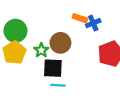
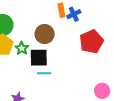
orange rectangle: (80, 18) -> (61, 10), turned 64
green star: (41, 50) -> (22, 48), moved

